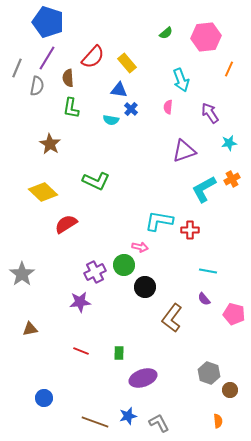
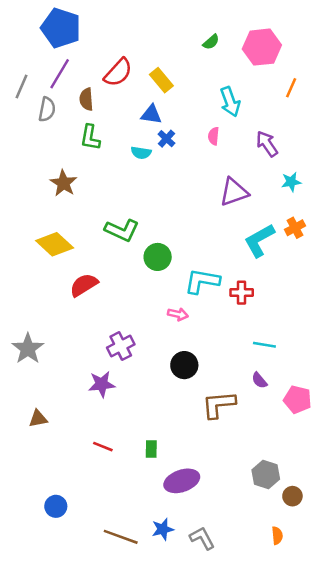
green circle: (124, 265) -> (158, 257), moved
brown L-shape: (172, 318) -> (219, 405), turned 48

